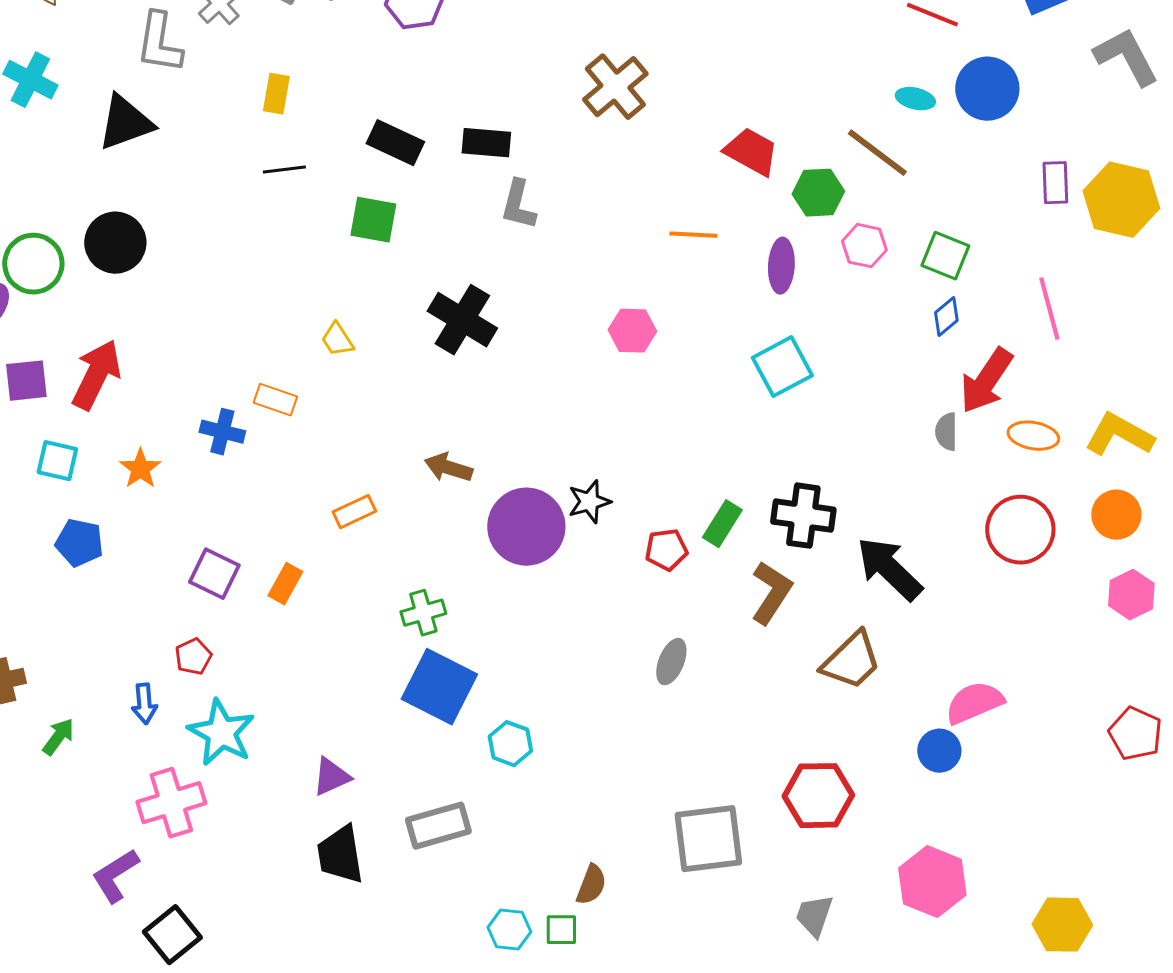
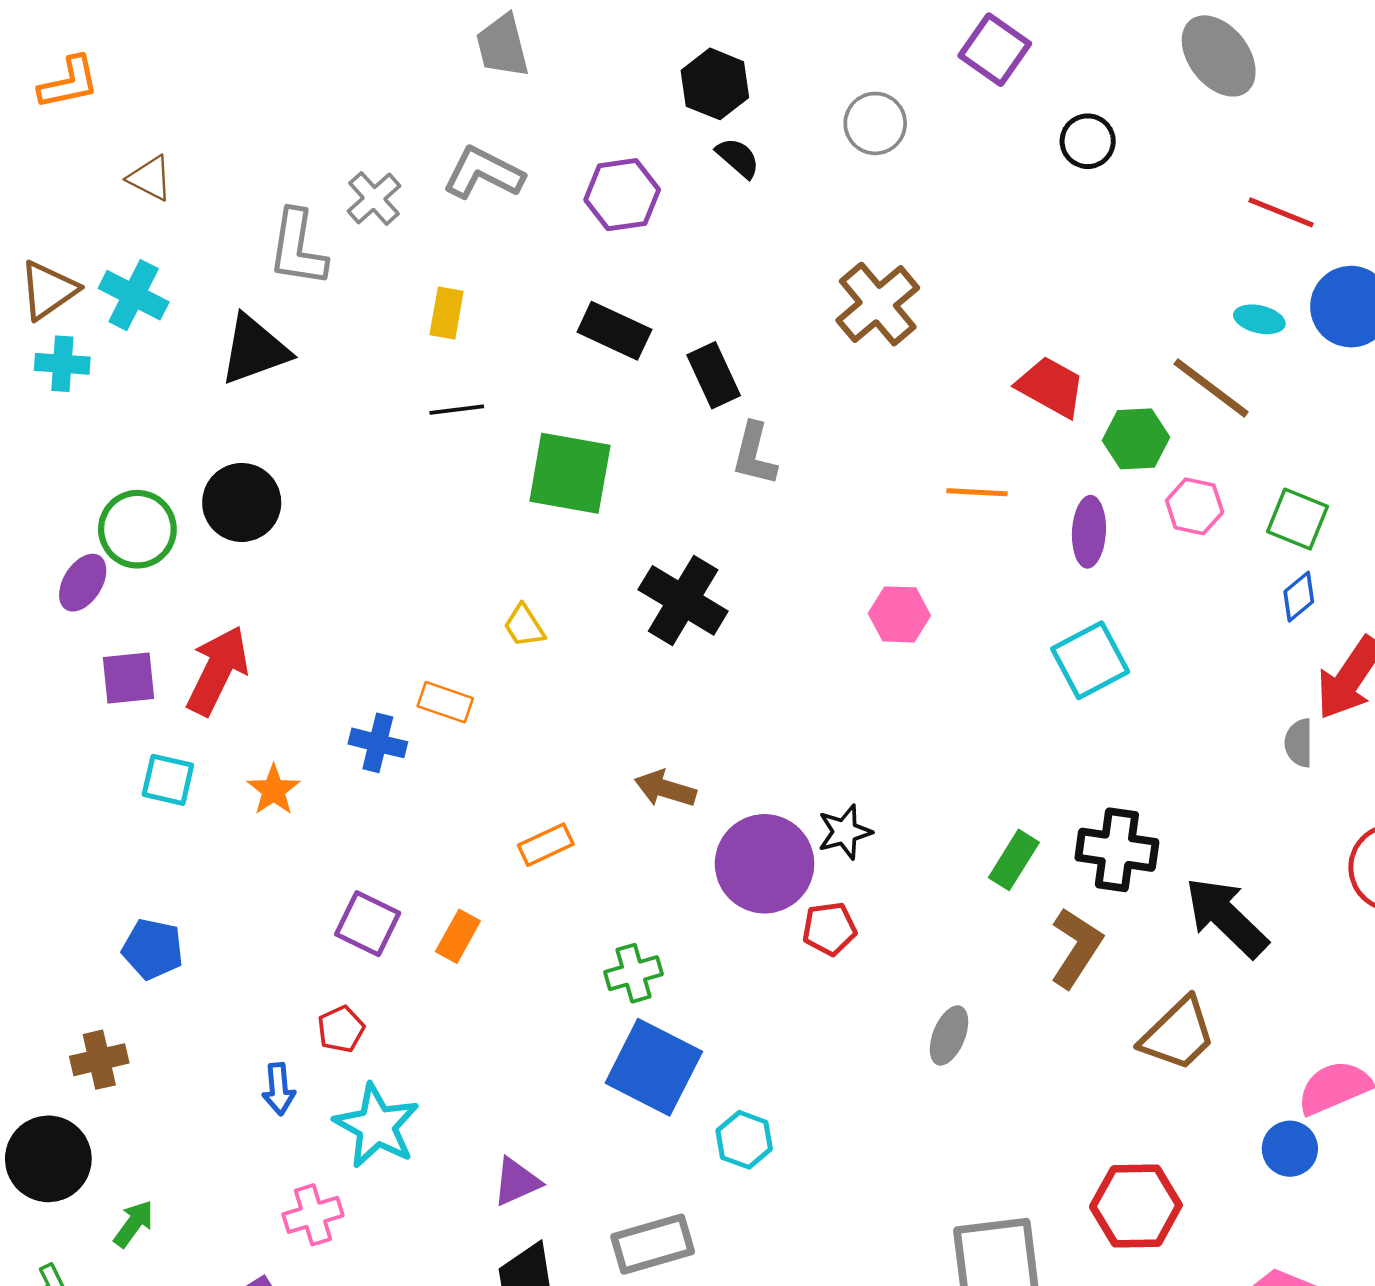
black rectangle: (395, 143) -> (614, 331), moved
black rectangle: (486, 143) -> (714, 375), turned 60
green square: (373, 220) -> (570, 473), size x1.4
blue pentagon: (79, 543) -> (153, 949), moved
red pentagon: (666, 550) -> (829, 929), moved
green arrow: (58, 737) -> (134, 1224), moved
pink cross: (171, 803) -> (313, 1215), size x0.7

